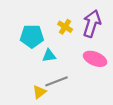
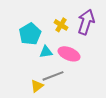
cyan pentagon: (32, 36) -> (30, 34), turned -30
pink ellipse: (95, 59) -> (69, 54), moved

